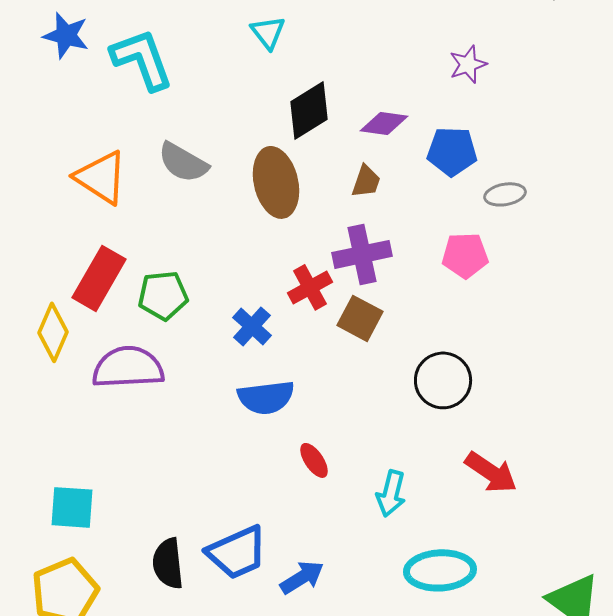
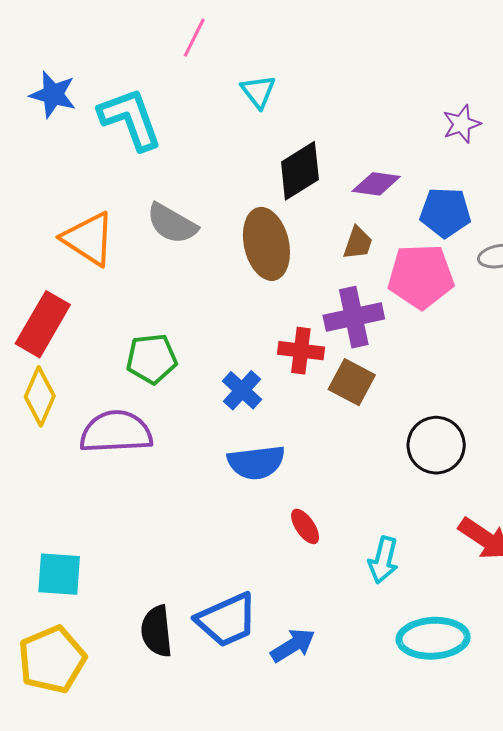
pink pentagon: (465, 255) -> (421, 276), moved, size x1.4
red rectangle: (99, 278) -> (43, 324), moved
red cross: (310, 287) -> (301, 351), turned 36

